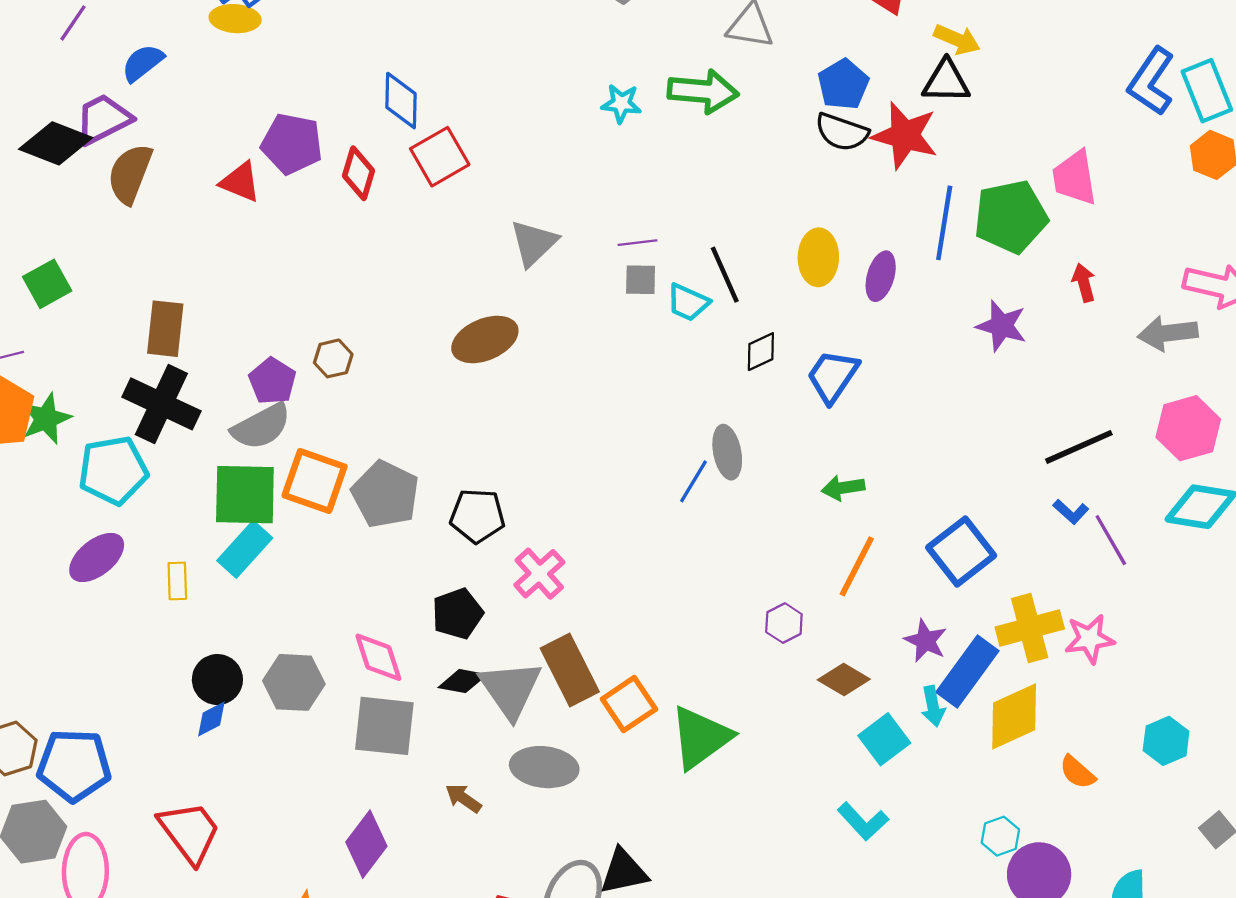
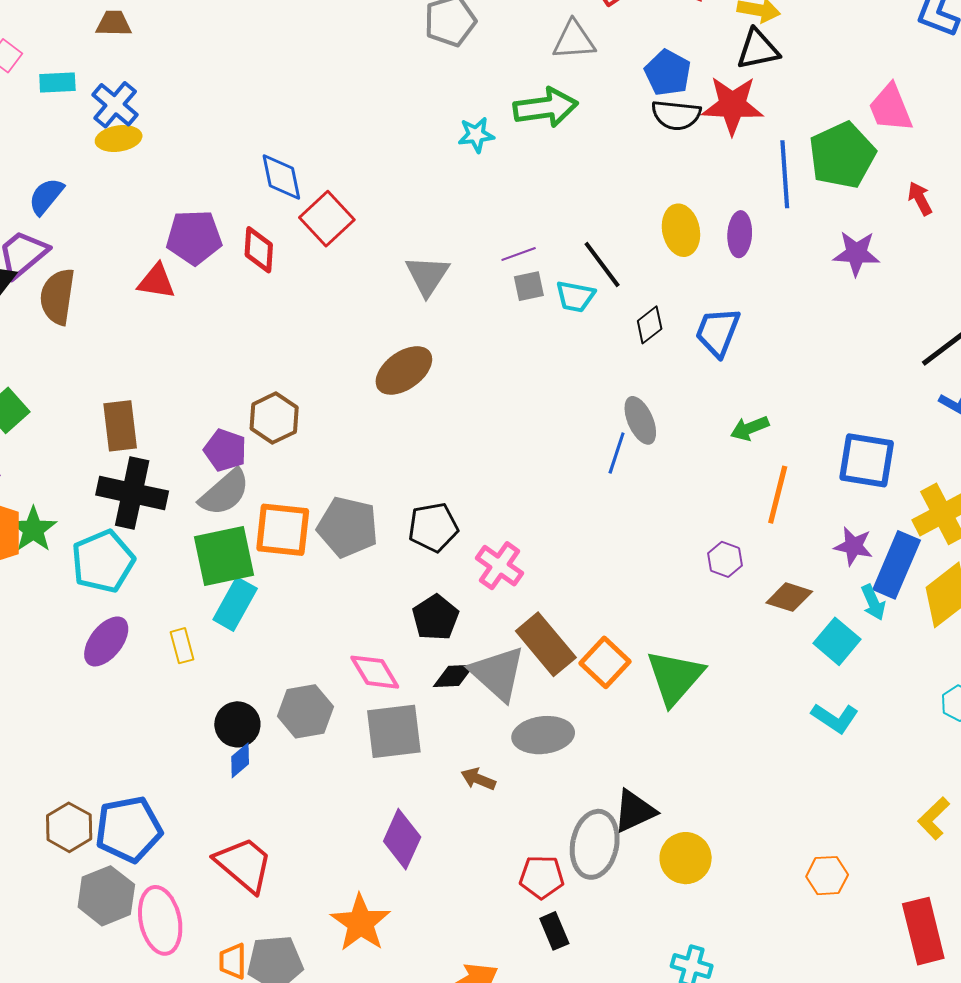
brown hexagon: (333, 358) -> (274, 418), size x1.4
blue square: (961, 552) -> (867, 460), turned -30

